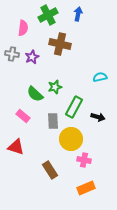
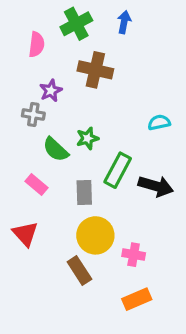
gray cross: (12, 54) -> (33, 114), moved
black arrow: (98, 117) -> (156, 186), size x1.5
yellow circle: (71, 139) -> (95, 235), moved
red triangle: (16, 147) -> (25, 234), turned 30

